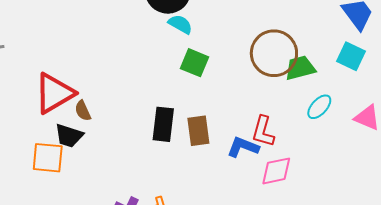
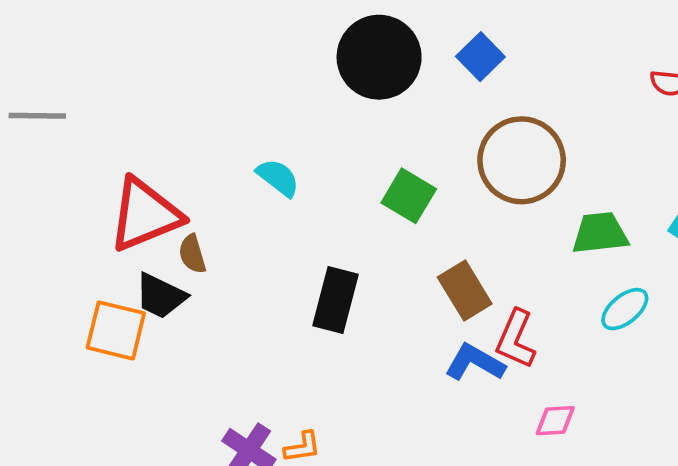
cyan semicircle: (180, 24) -> (278, 178), moved
brown circle: (274, 53) -> (522, 160), moved
brown rectangle: (198, 131) -> (465, 291), moved, turned -32
pink diamond: (276, 171) -> (555, 421), moved, size x0.7

